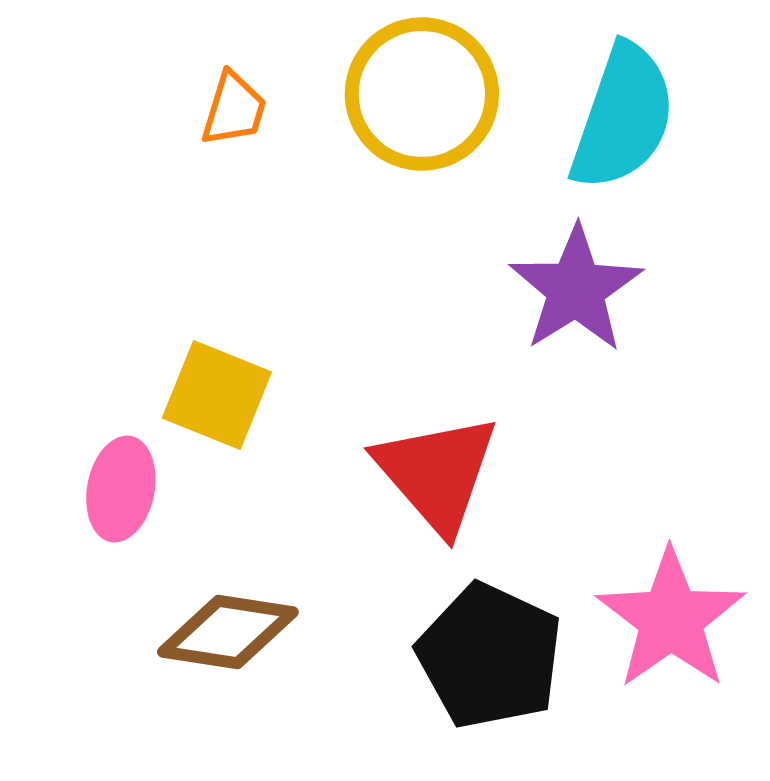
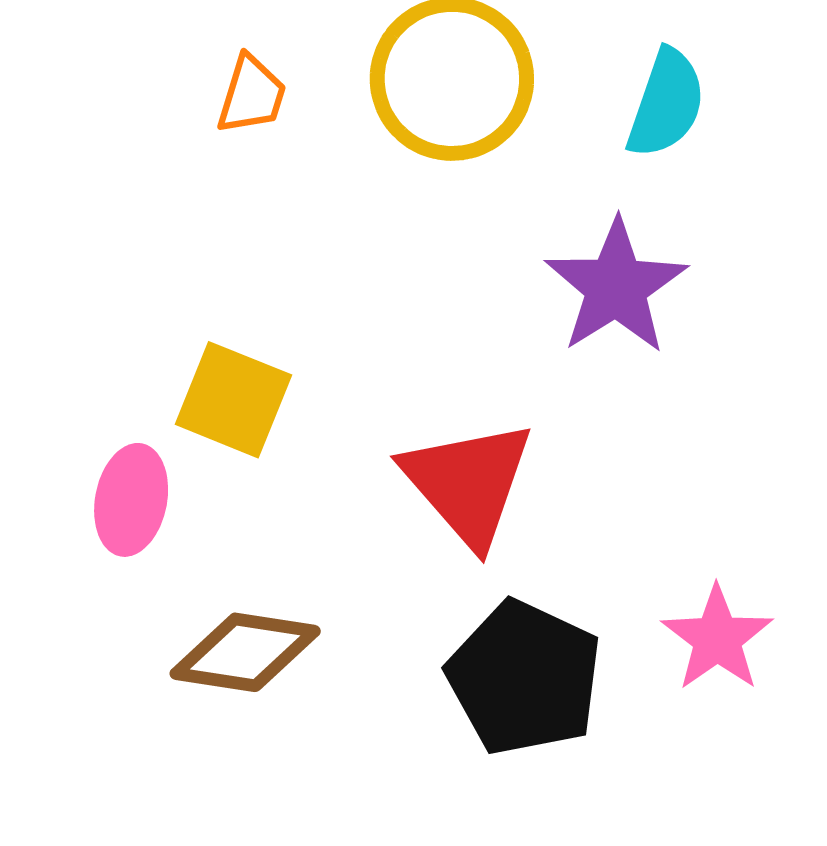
cyan semicircle: (623, 117) -> (666, 103), size x0.7
pink star: (671, 619) -> (717, 638), size x0.7

